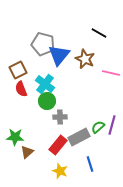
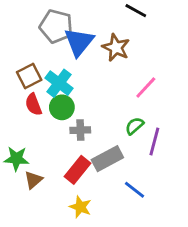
brown square: (18, 70) -> (29, 76), moved
pink line: (111, 73) -> (146, 87), moved, turned -60
red semicircle: (21, 89) -> (33, 104), moved
green semicircle: (98, 127) -> (134, 126), moved
blue line: (90, 164) -> (134, 190), moved, turned -35

